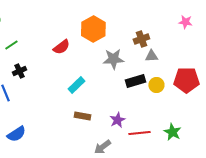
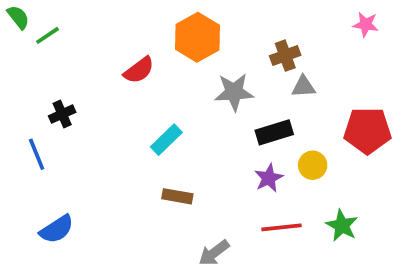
green line: (11, 45) -> (48, 35), moved
yellow circle: (156, 85) -> (313, 165), moved
purple star: (117, 120) -> (269, 178), moved

